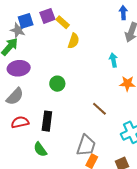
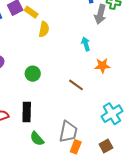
brown line: (99, 109) -> (76, 85), moved
green semicircle: (40, 149) -> (37, 139), moved

